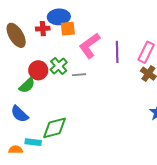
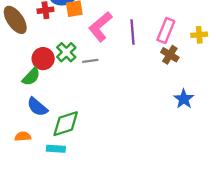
blue semicircle: (20, 114) -> (37, 107), moved
cyan rectangle: (33, 142) -> (56, 149), moved
orange semicircle: (16, 150) -> (23, 136), moved

